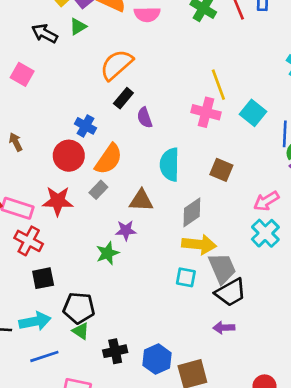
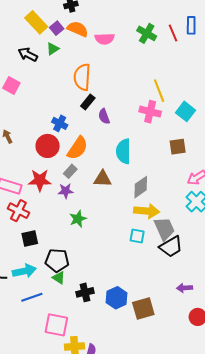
orange semicircle: (116, 65) -> (82, 77), turned -44
brown square: (221, 170) -> (178, 147), moved, turned -30
purple star: (126, 230) -> (66, 191), moved
purple arrow: (224, 328) -> (185, 288), moved

